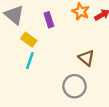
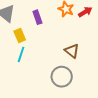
yellow rectangle: (29, 40) -> (20, 35), turned 32

